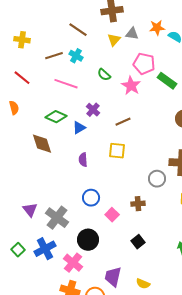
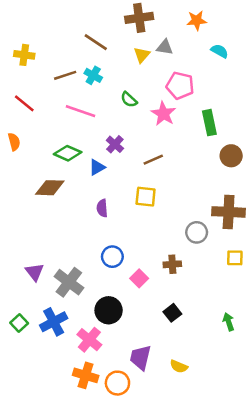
orange star: (157, 28) -> (197, 20), moved
green rectangle: (167, 81) -> (209, 123), moved, turned 42
brown diamond: (42, 144) -> (50, 188), turned -70

